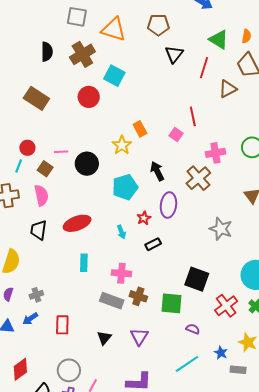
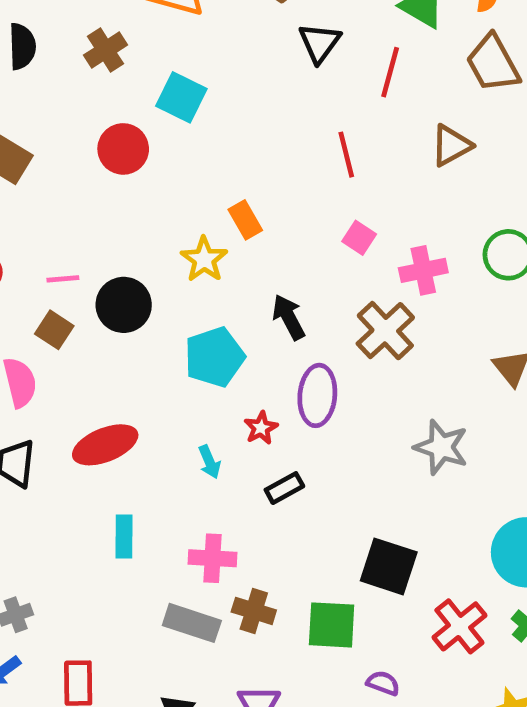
brown cross: (82, 54) -> (105, 50), size x0.7
brown triangle: (228, 89) -> (451, 145), moved
red line: (193, 116) -> (346, 155), moved
pink square: (176, 135) -> (359, 238), moved
brown square: (45, 169) -> (54, 330), moved

